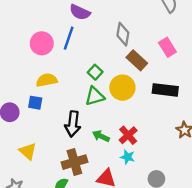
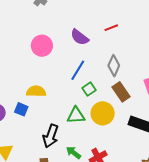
blue line: (69, 38) -> (78, 70), moved
pink circle: (42, 43) -> (42, 46), moved
green square: (95, 72) -> (89, 89), moved

